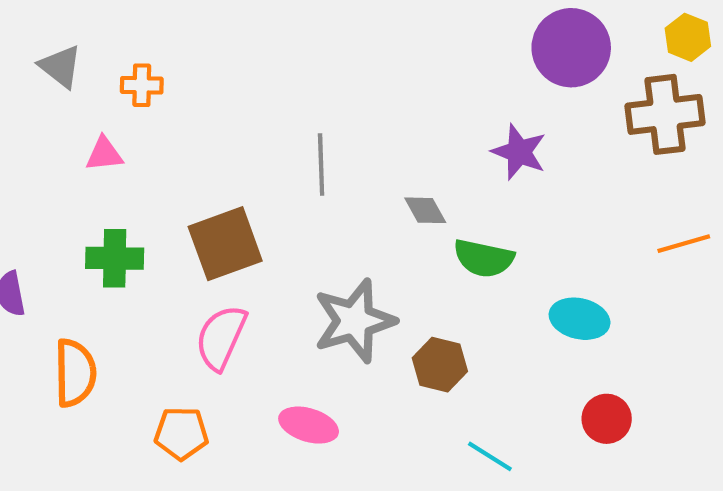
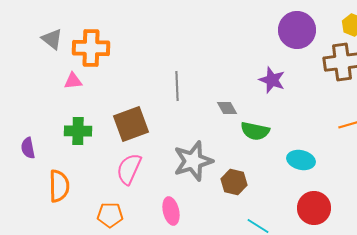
orange cross: (142, 85) -> (91, 48), size x1.8
red circle: (607, 419) -> (314, 208), size x1.4
pink ellipse: (309, 425) -> (171, 211), turned 60

